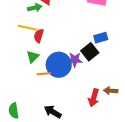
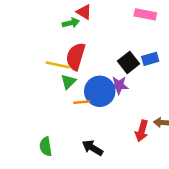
yellow line: (28, 28) -> (58, 65), moved
red semicircle: (39, 36) -> (76, 56), size x1.6
black square: (90, 52) -> (129, 62), moved

